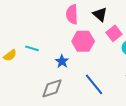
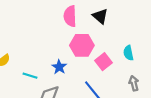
pink square: (114, 33) -> (104, 62), moved
cyan line: (32, 48) -> (30, 76), moved

